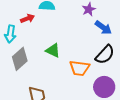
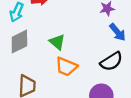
orange trapezoid: (79, 68) -> (66, 67), moved

